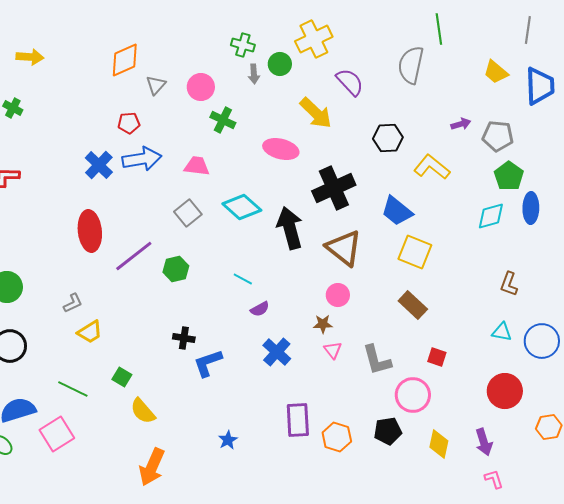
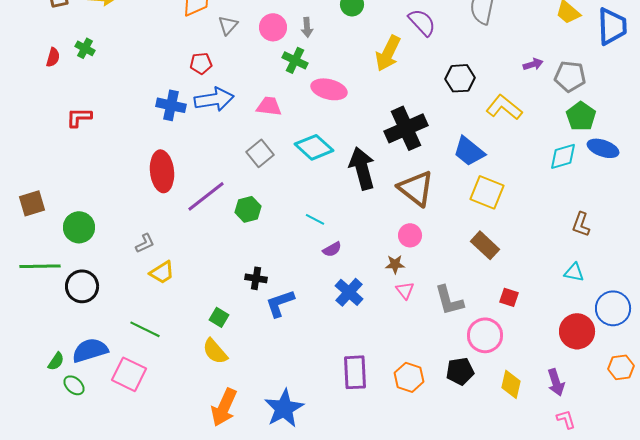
gray arrow: (254, 74) -> (307, 27), moved
yellow arrow: (316, 113) -> (388, 53), turned 72
pink ellipse: (281, 149) -> (329, 89), moved
blue cross: (99, 165) -> (171, 105), turned -32
blue ellipse: (531, 208) -> (603, 148), turned -72
blue circle: (542, 341) -> (613, 308), moved
green square: (122, 377) -> (219, 317), moved
purple rectangle: (298, 420) -> (355, 372), moved
pink square: (57, 434) -> (129, 374), turned -32
blue star: (228, 440) -> (284, 408), moved, size x2.0

